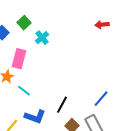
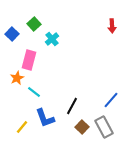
red arrow: (102, 25) -> (112, 26), turned -88
blue L-shape: (35, 117) -> (45, 118), turned 50

